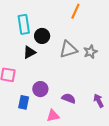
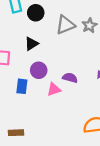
black triangle: (29, 52) -> (31, 44), moved
pink triangle: (53, 116) -> (54, 89), moved

